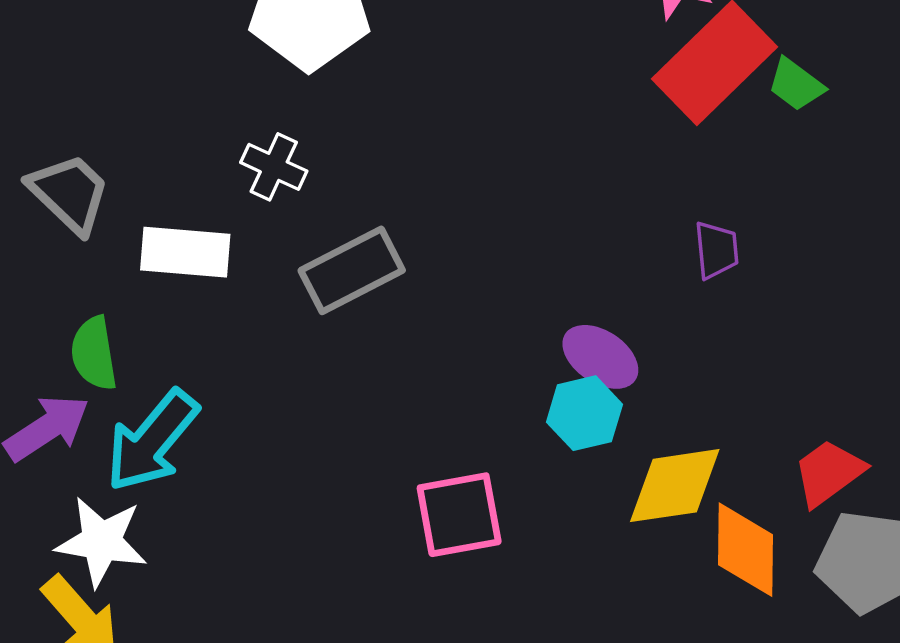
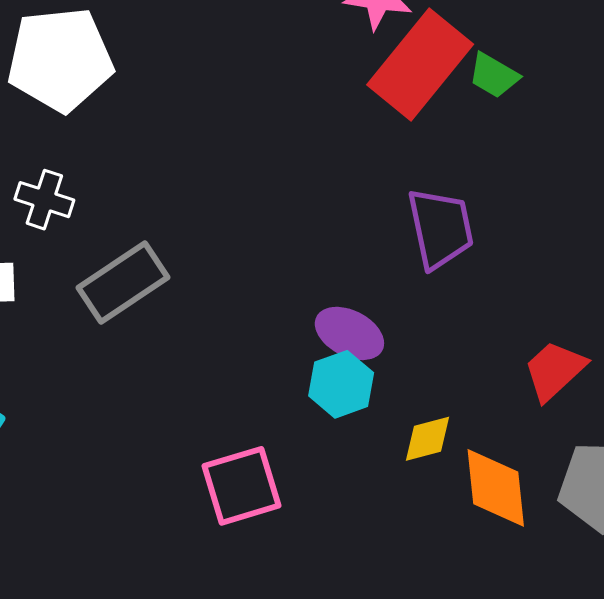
purple trapezoid: (716, 250) -> (440, 228), size x1.6
red trapezoid: (829, 473) -> (555, 371), moved
yellow diamond: (675, 486) -> (427, 439), size x0.6

